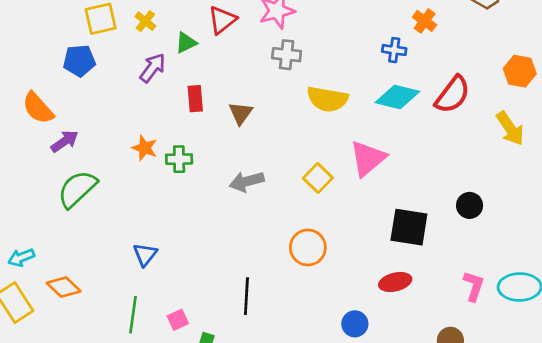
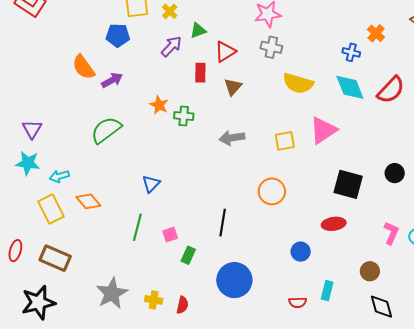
red triangle: (222, 20) -> (225, 52), moved
cyan diamond: (397, 97) -> (350, 87), turned 48
purple arrow: (65, 141) -> (112, 80), moved
yellow square: (318, 178) -> (285, 141), turned 30

